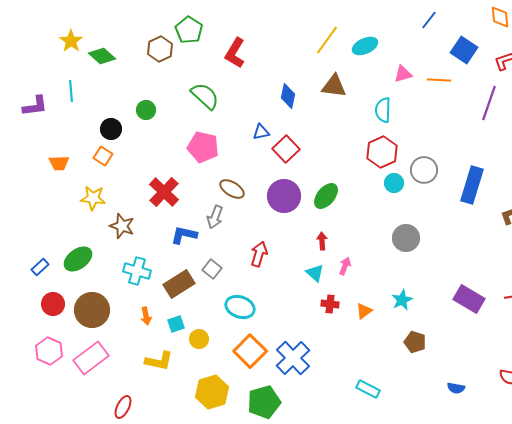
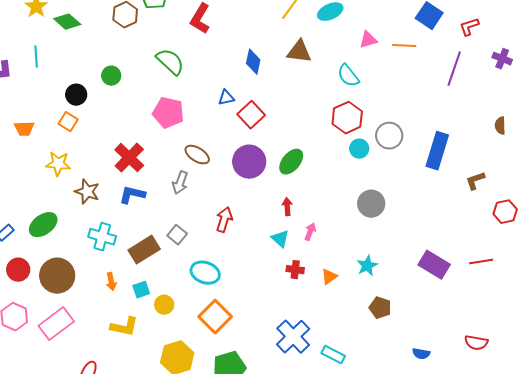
cyan semicircle: (383, 110) -> (348, 76), turned -40
blue L-shape: (184, 235) -> (132, 195), moved
blue cross: (293, 358) -> (293, 337), moved

